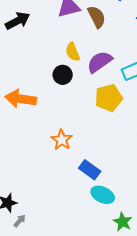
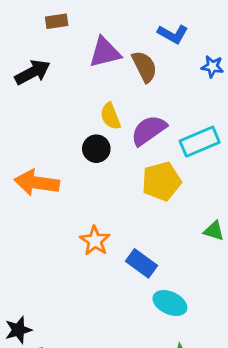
blue rectangle: (90, 170) -> (142, 263), moved
cyan ellipse: (103, 195) -> (170, 303), moved

